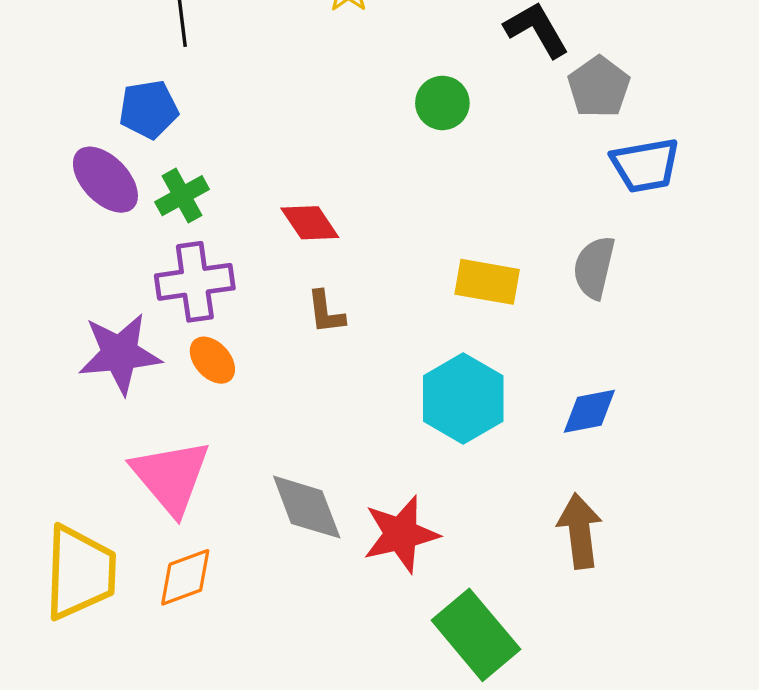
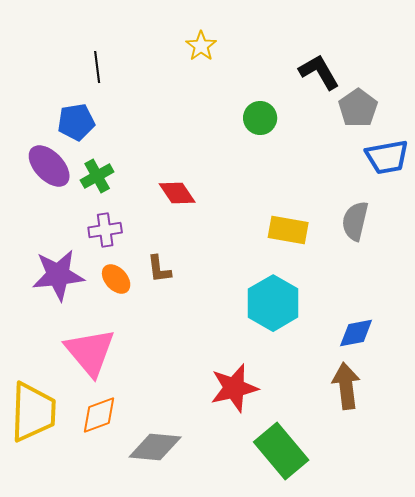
purple cross: (195, 282) -> (105, 230), size x0.7
brown L-shape: (326, 312) -> (159, 269), moved
blue diamond: (589, 411) -> (356, 333), moved
gray diamond: (307, 507) -> (155, 447), moved, turned -64

